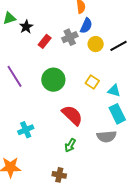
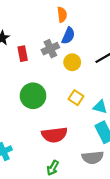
red rectangle: (45, 41) -> (23, 54), turned -48
yellow circle: (96, 44) -> (72, 62), moved
red semicircle: (72, 115) -> (54, 135), turned 130

